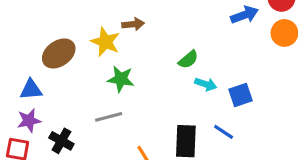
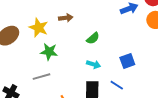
brown arrow: (133, 24) -> (66, 18), moved
cyan arrow: (206, 84) -> (94, 64), moved

